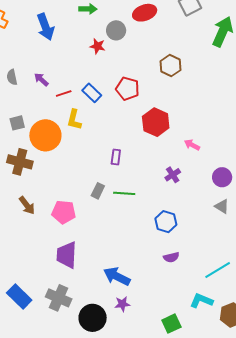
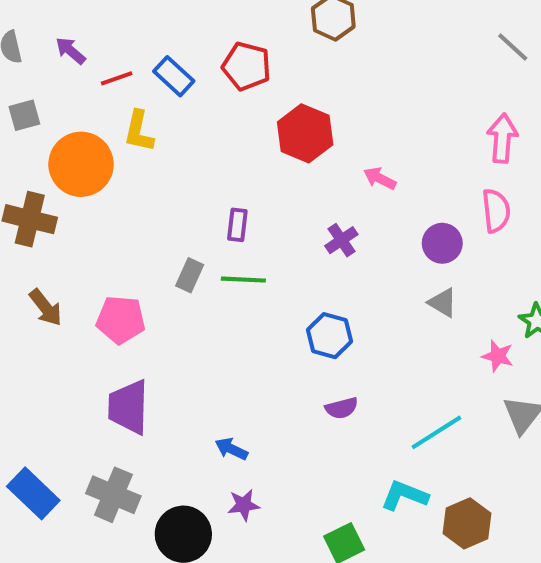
gray square: (17, 123) -> (24, 115), moved
purple rectangle: (116, 157) -> (237, 225), moved
blue arrow: (117, 276) -> (231, 449), size x0.6

